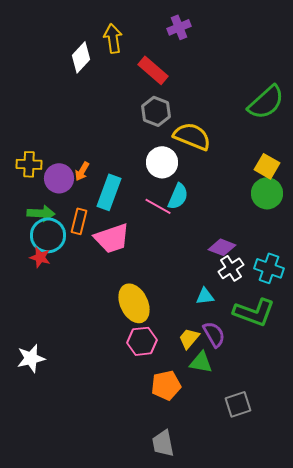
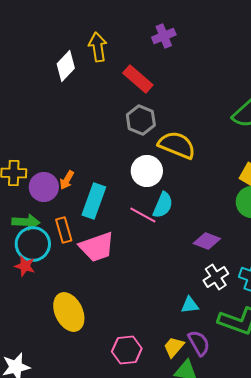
orange rectangle: (79, 221) -> (64, 230), turned -30
purple diamond: (222, 247) -> (207, 241), moved
yellow ellipse: (134, 303) -> (69, 312), moved

